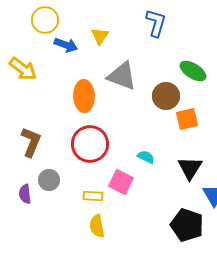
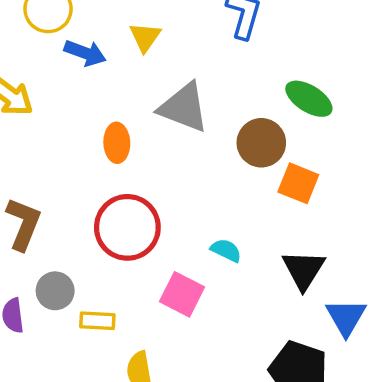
orange ellipse: (84, 96) -> (117, 143), size x0.7
orange square: (187, 119) -> (298, 183), turned 35
yellow rectangle: (93, 196) -> (97, 321), moved

